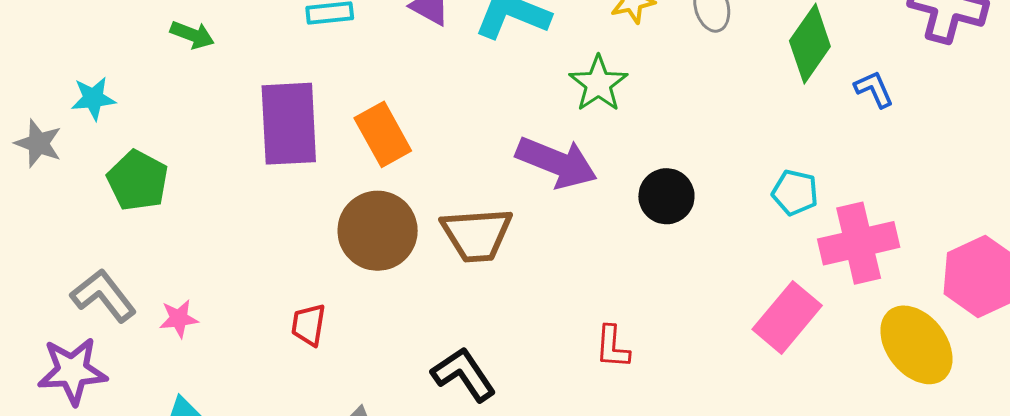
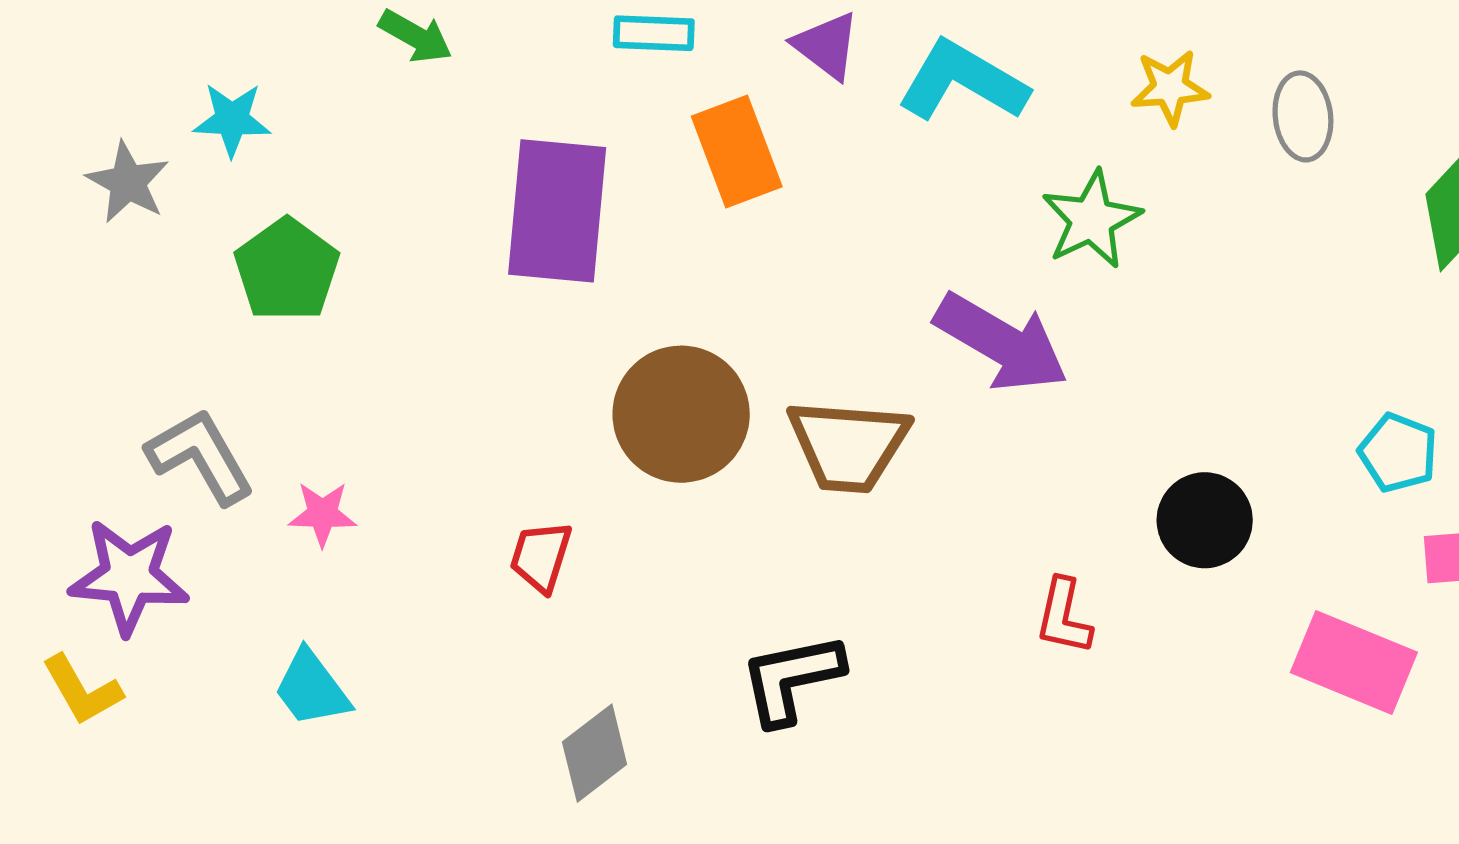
orange rectangle: (383, 134) -> (737, 152), moved
black circle: (666, 196) -> (1205, 520), moved
pink rectangle: (787, 317) -> (1354, 662), turned 64
red L-shape: (612, 347) -> (1064, 616), moved
black L-shape: (464, 374) -> (792, 679), turned -76

